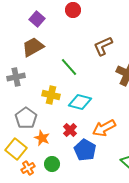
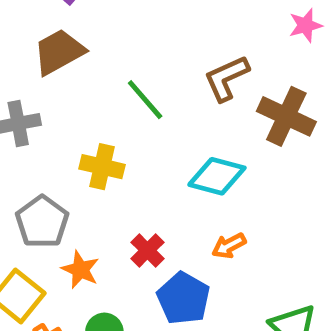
brown L-shape: (103, 46) -> (226, 78), moved
cyan diamond: (80, 102) -> (217, 176), moved
orange arrow: (104, 128) -> (229, 246), size x0.6

